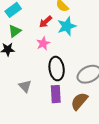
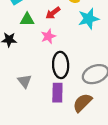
cyan star: (67, 26) -> (89, 19), moved
green triangle: (15, 31) -> (27, 19), moved, turned 32

